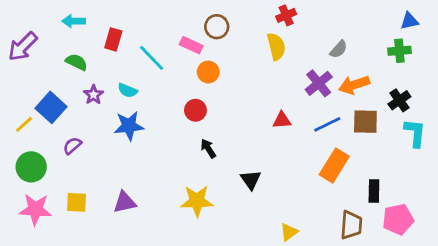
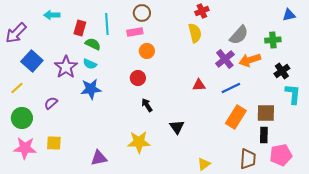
brown circle: (217, 27) -> (142, 13), moved
pink rectangle: (191, 45) -> (135, 32), turned -35
gray semicircle: (339, 49) -> (239, 35), size x1.5
green cross: (399, 51) -> (273, 40), moved
cyan line: (152, 58) -> (107, 24), moved, turned 40
green semicircle: (76, 62) -> (93, 44), moved
purple star: (93, 95) -> (66, 67), size x1.6
blue square: (51, 107) -> (32, 61), moved
brown square: (365, 122) -> (266, 113), moved
purple triangle: (125, 202) -> (99, 158), moved

